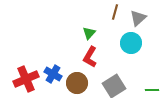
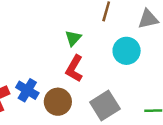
gray triangle: (138, 18) -> (148, 19), moved, turned 30

